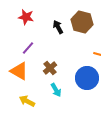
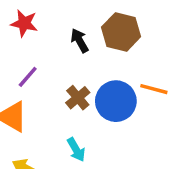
brown cross: (50, 68) -> (78, 98), moved
blue circle: (87, 78) -> (116, 101), moved

